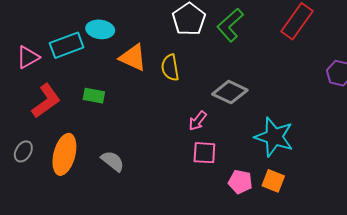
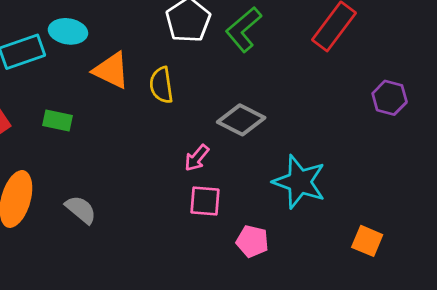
orange square: (273, 181) -> (367, 241), moved

